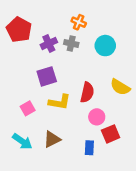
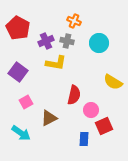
purple square: (47, 76) -> (18, 72), moved, turned -36
red semicircle: (87, 92) -> (74, 95), moved
yellow L-shape: (59, 102) -> (56, 63), moved
brown triangle: (52, 139) -> (49, 118), moved

